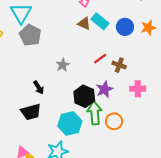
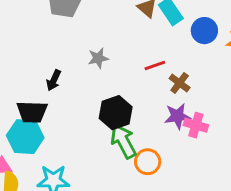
black arrow: (39, 87) -> (54, 80), turned 40
purple star: (104, 89) -> (177, 116), moved
green arrow: (95, 113) -> (123, 141), turned -40
cyan hexagon: (70, 123) -> (25, 137), moved

